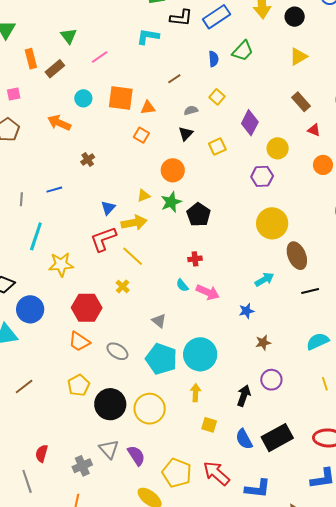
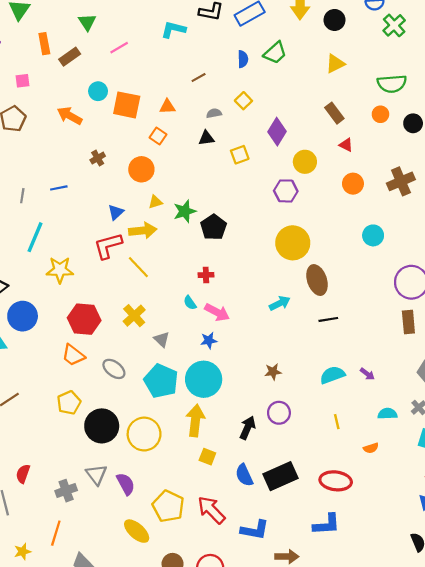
orange square: (121, 98) -> (127, 105), moved
black triangle: (186, 134) -> (206, 138), turned 35
orange circle: (173, 170) -> (141, 169), moved
yellow cross: (123, 286) -> (134, 316), moved, size x1.5
blue star: (246, 311) -> (209, 340), moved
yellow arrow: (196, 393) -> (195, 421), size x1.6

